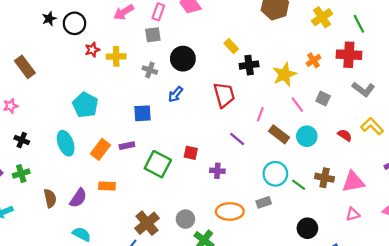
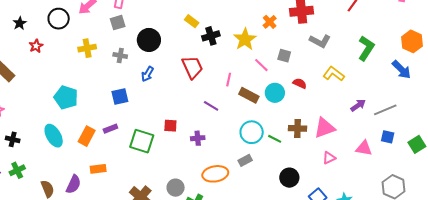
black circle: (74, 23) -> (59, 19), moved
red star: (92, 50) -> (36, 46), moved
red semicircle: (345, 135) -> (300, 83), moved

